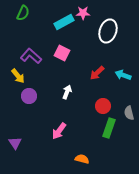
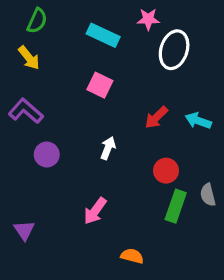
pink star: (83, 13) -> (148, 19), moved
cyan rectangle: (64, 22) -> (103, 35), turned 54
purple L-shape: (31, 56) -> (26, 111), moved
yellow arrow: (18, 76) -> (29, 58), moved
gray semicircle: (129, 113) -> (208, 195), moved

